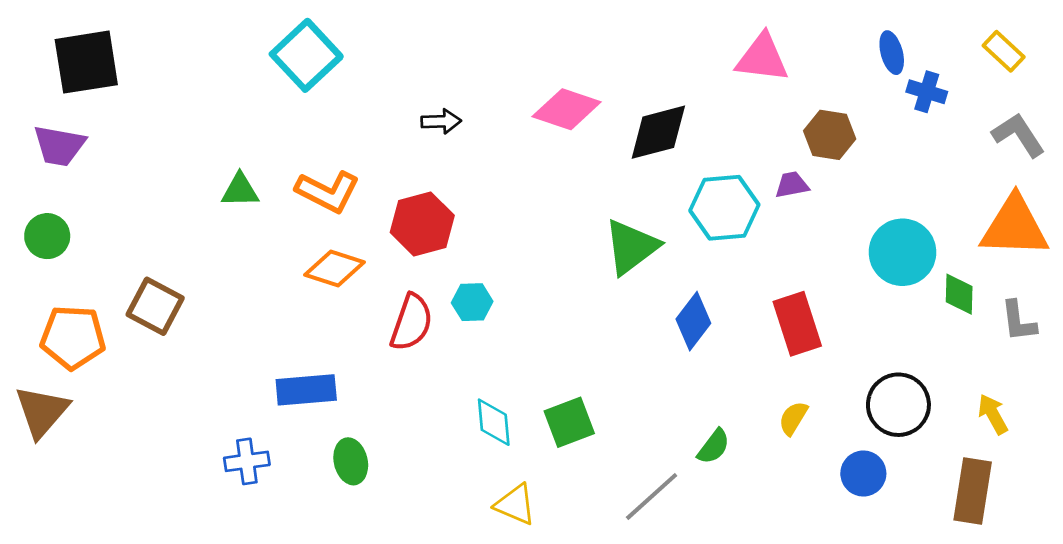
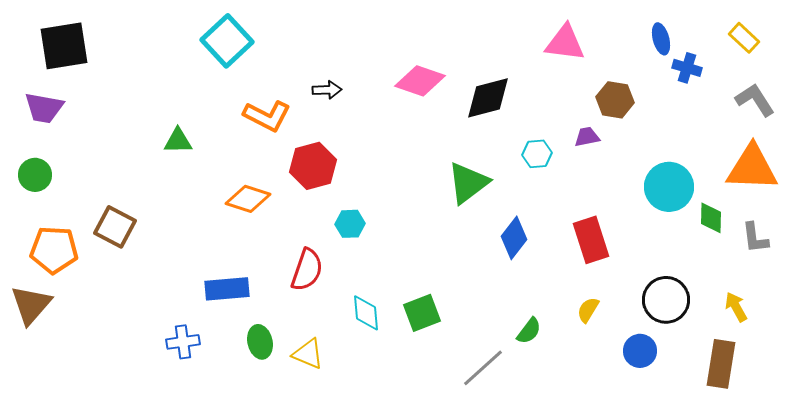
orange L-shape: (328, 192) -> (267, 116), moved
cyan hexagon: (724, 208) -> (537, 154), size x0.6
red semicircle: (411, 322) -> (307, 270), moved
yellow triangle: (515, 505) -> (308, 354), moved

